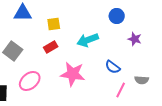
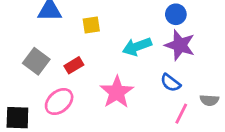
purple star: (135, 39) -> (180, 45), moved, size x1.6
red rectangle: (51, 47) -> (74, 65), moved
pink star: (73, 74) -> (117, 92), turned 30

